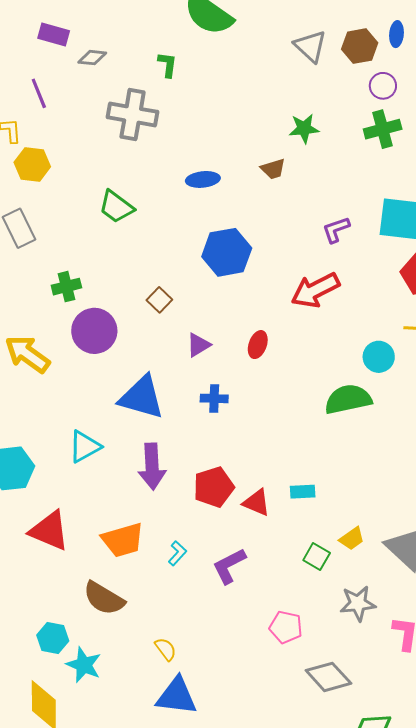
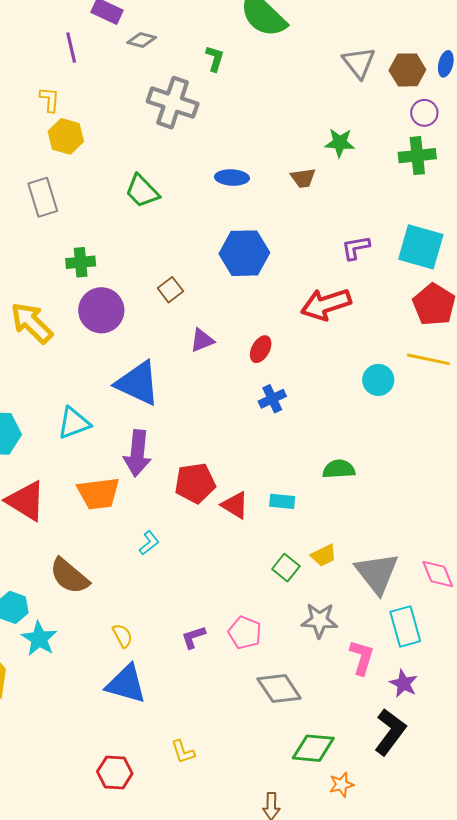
purple line: (39, 93) -> (71, 48), moved
blue cross: (214, 398) -> (272, 399), moved, turned -36
green semicircle: (348, 399) -> (339, 469), moved, size x0.7
orange trapezoid: (123, 540) -> (98, 493), moved
purple L-shape: (229, 566) -> (193, 637), moved, size x0.7

